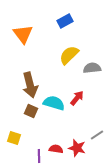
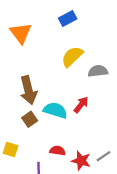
brown square: (31, 111) -> (30, 119), turned 32
gray line: (97, 135) -> (103, 156), moved
red semicircle: (56, 149) -> (58, 151), moved

